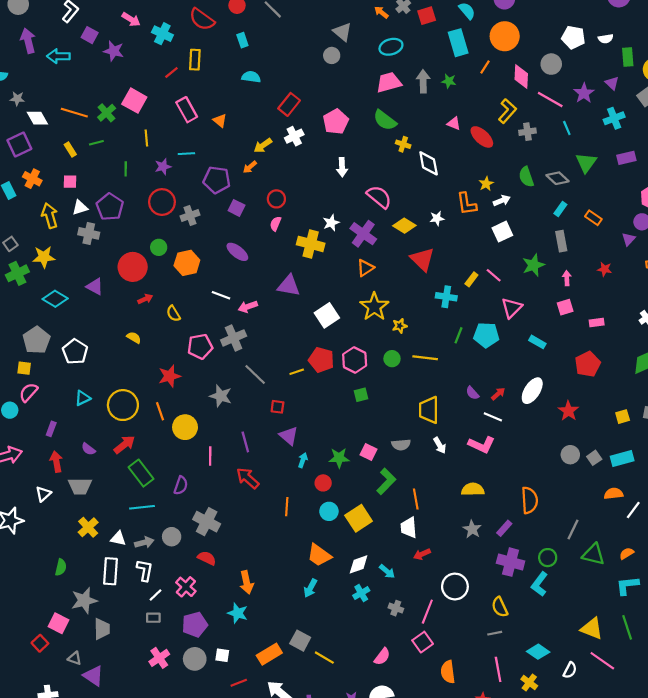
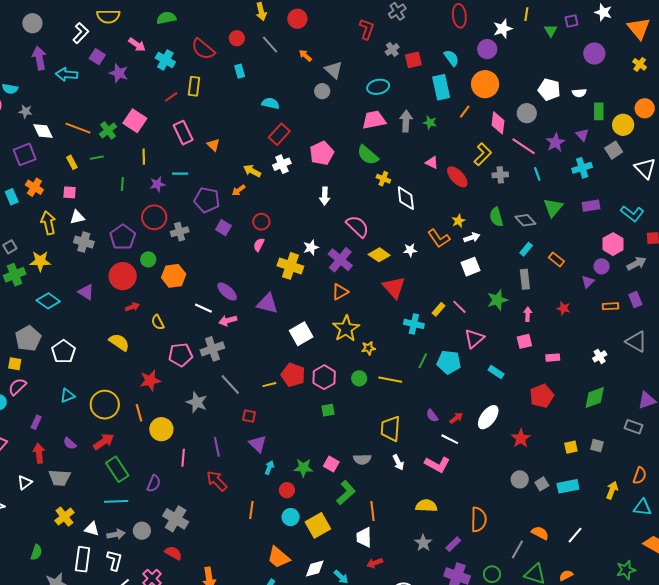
orange arrow: (381, 12) -> (305, 56), moved
cyan semicircle: (251, 77) -> (270, 103), moved
yellow arrow: (263, 145) -> (252, 171), turned 60
orange L-shape: (467, 204) -> (439, 238), turned -30
purple pentagon: (110, 207) -> (123, 237), moved
purple ellipse: (237, 252) -> (227, 292), moved
yellow semicircle: (134, 338) -> (119, 342), size x1.5
orange semicircle: (614, 494) -> (540, 533), moved, turned 30

